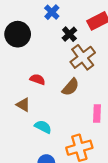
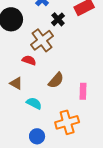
brown cross: (83, 57) -> (42, 40), moved
brown semicircle: (71, 87) -> (56, 80), moved

